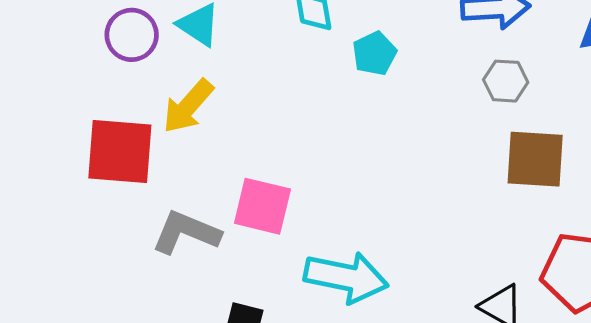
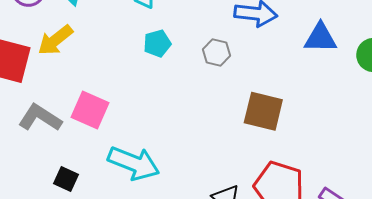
cyan pentagon: (374, 54) -> (157, 43), moved
gray hexagon: (506, 81) -> (217, 53), moved

